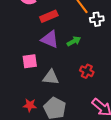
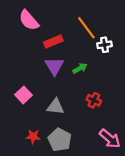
purple triangle: (50, 39) -> (54, 66), turned 36
pink square: (30, 61) -> (23, 95), moved, turned -35

